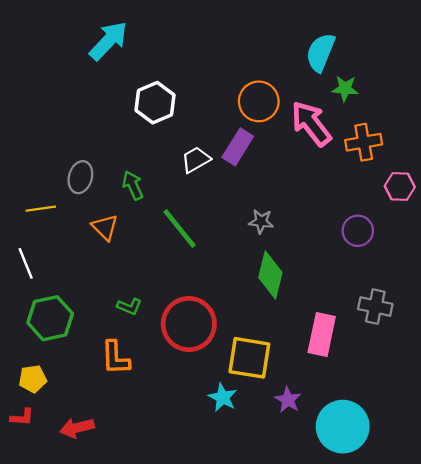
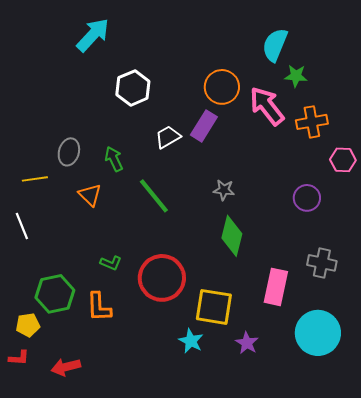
green hexagon: (50, 318) -> (55, 294), moved
cyan circle: (343, 427) -> (318, 333), moved

